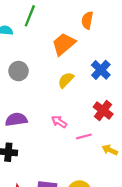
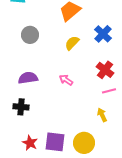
pink line: (84, 136) -> (109, 91), moved
yellow arrow: (110, 150) -> (102, 115), moved, turned 40

